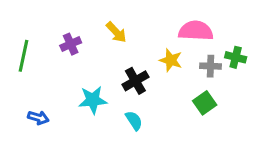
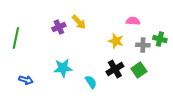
pink semicircle: (196, 31) -> (133, 21), size x0.6
purple cross: (71, 44) -> (59, 27), moved
black cross: (135, 81) -> (115, 69), moved

